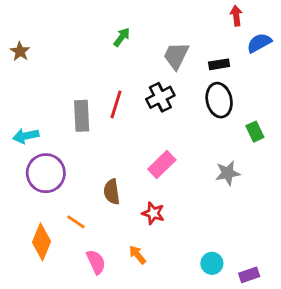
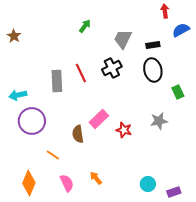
red line: (116, 104) -> (81, 73), turned -42
pink rectangle: (162, 165) -> (99, 119), moved
red star: (153, 213) -> (124, 130), moved
orange diamond: (42, 242) -> (29, 183), moved

